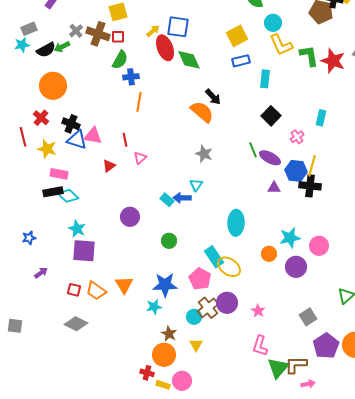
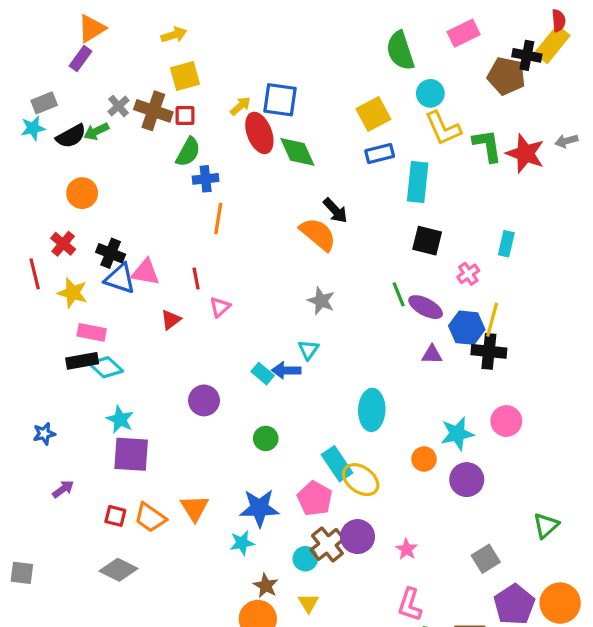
cyan rectangle: (265, 79) -> (418, 182), size x1.4
orange circle: (53, 86) -> (82, 193), size x0.7
black square: (271, 116) -> (427, 241), turned -30
pink circle: (319, 246) -> (506, 421), moved

